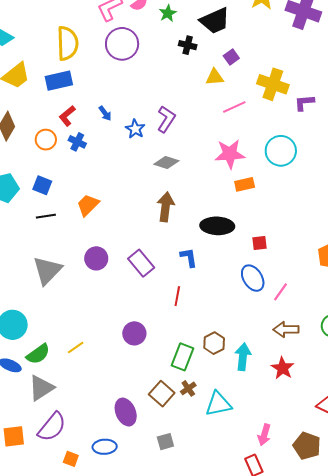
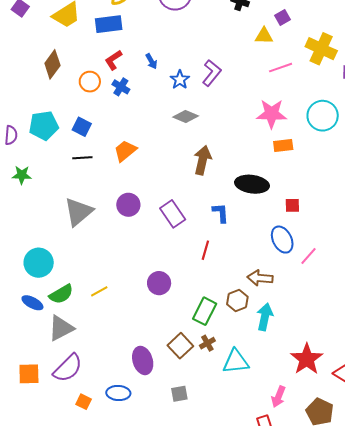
gray diamond: (166, 162) -> (186, 117), moved
brown arrow: (286, 329) -> (260, 278), moved
red star: (283, 368) -> (307, 359), moved, size x1.4

